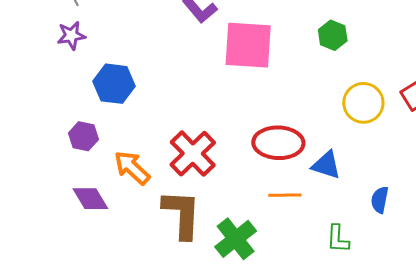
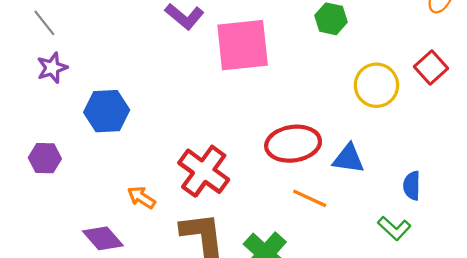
purple hexagon: (83, 136) -> (45, 158), moved
orange arrow: (132, 168) -> (141, 197), size x0.7
orange line: (285, 195) -> (310, 198), turned 36
green L-shape: (338, 239) -> (394, 228), moved, turned -40

